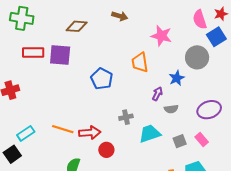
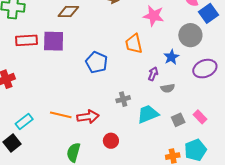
purple ellipse: (209, 110) -> (205, 69), moved
red circle: (106, 150) -> (111, 141), moved

